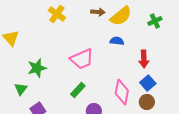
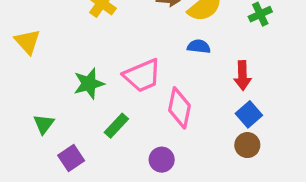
green star: (37, 68) -> (89, 84), moved
green rectangle: (78, 90) -> (116, 126), moved
pink diamond: (122, 92) -> (179, 108), moved

